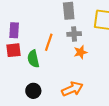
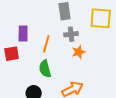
purple rectangle: (14, 30) -> (23, 33), moved
green semicircle: (33, 59) -> (45, 69), moved

